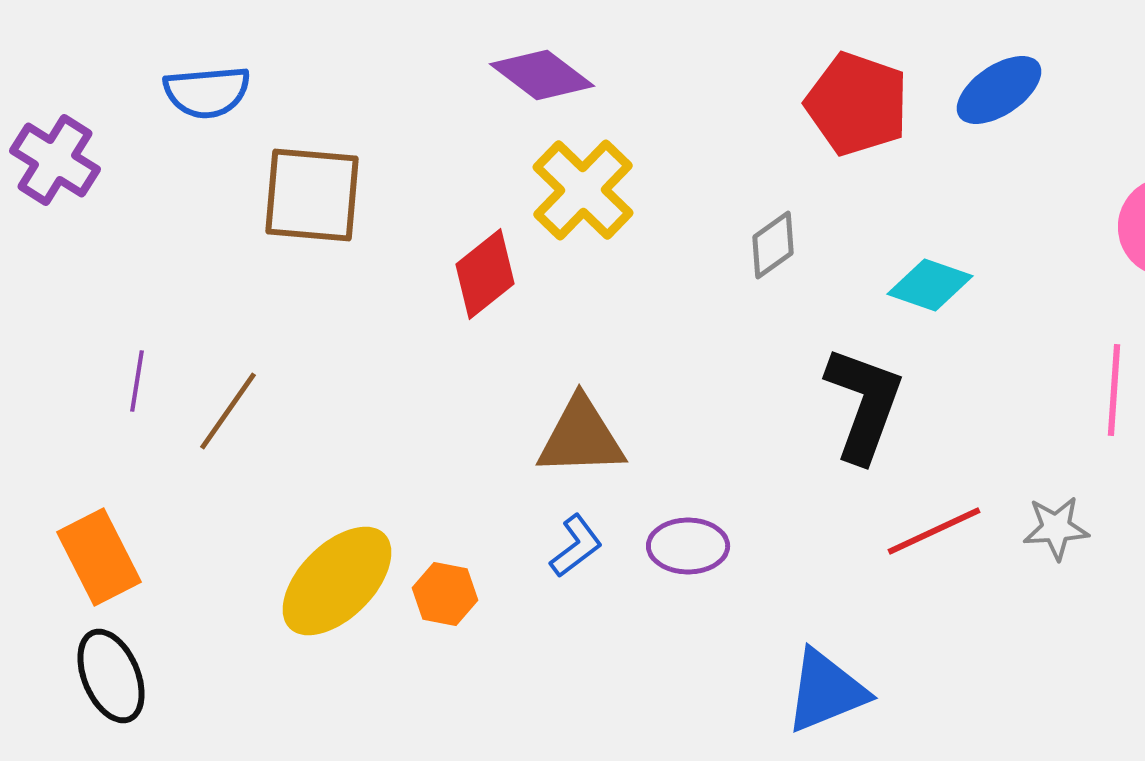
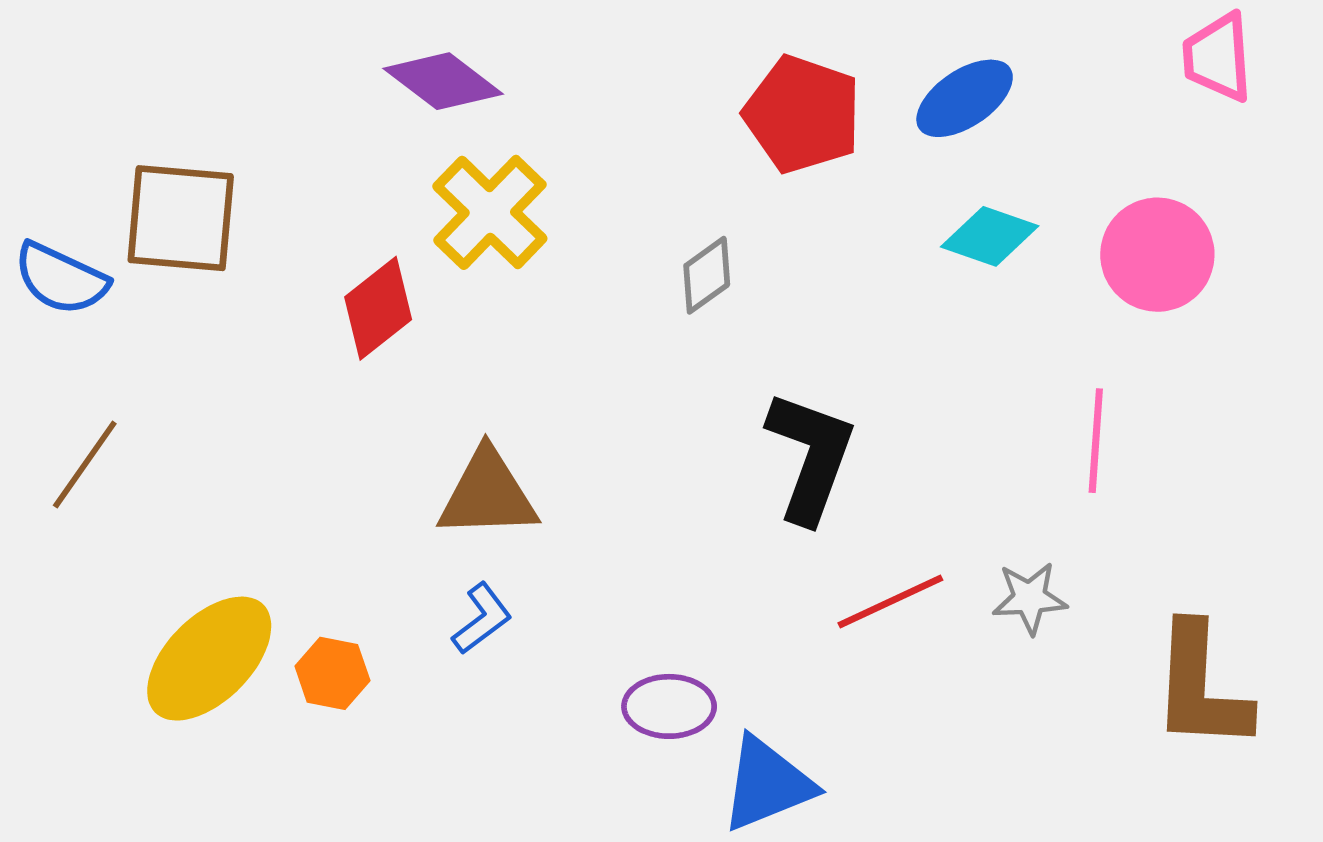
blue semicircle: (207, 92) -> (61, 279), moved, turned 30
cyan diamond: (930, 285) -> (990, 236), moved
purple ellipse: (688, 546) -> (669, 706), moved

